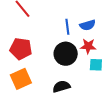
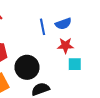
black circle: (66, 54) -> (27, 67), moved

